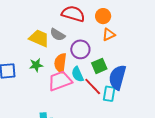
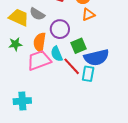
blue semicircle: (117, 77) -> (97, 57), turned -120

